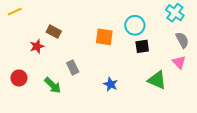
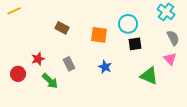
brown rectangle: (54, 32) -> (62, 28), moved
red star: (37, 46) -> (38, 59), moved
blue star: (111, 84) -> (105, 67), moved

